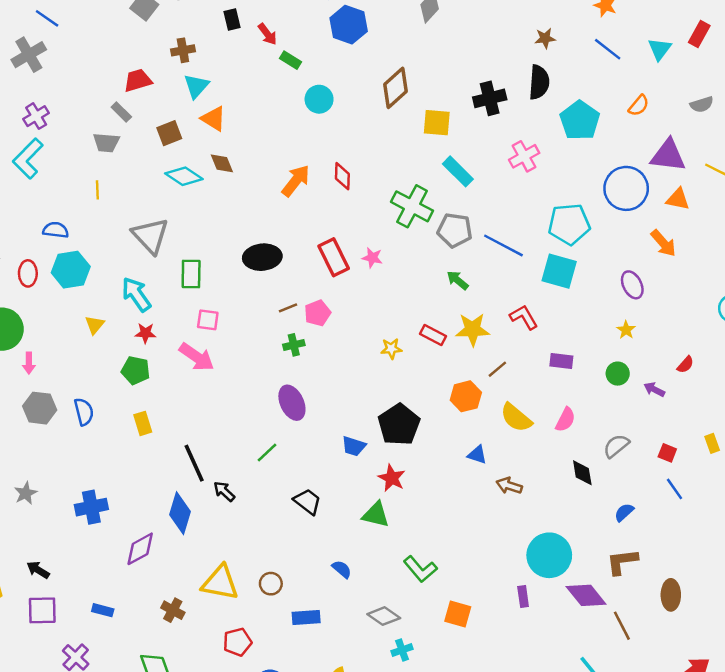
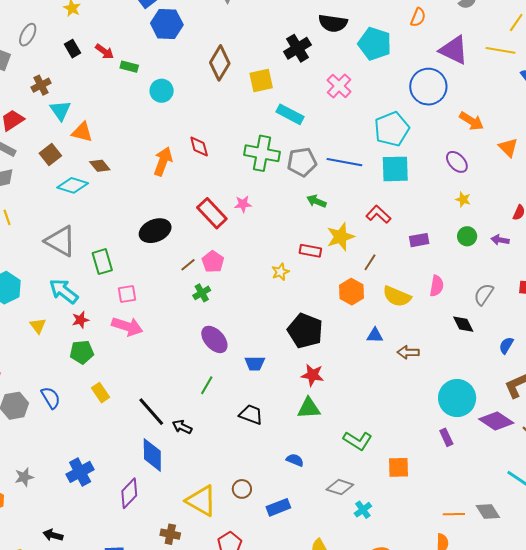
black semicircle: (539, 82) -> (333, 23), turned 112
purple triangle: (668, 155) -> (454, 50), turned 36
orange triangle: (678, 199) -> (508, 147), moved, turned 50
blue trapezoid: (354, 446) -> (255, 363), moved
gray star: (26, 493) -> (24, 477), turned 30
yellow triangle: (220, 583) -> (201, 501), turned 36

